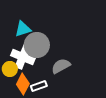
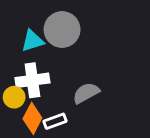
gray circle: (37, 45) -> (62, 30), moved
white cross: (23, 57) -> (32, 80), turned -30

